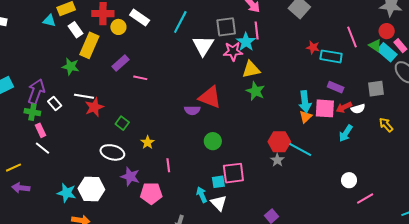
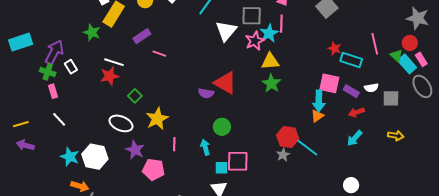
pink star: (233, 51) -> (255, 41), turned -30
white line: (84, 96) -> (114, 62), moved
pink square: (325, 108) -> (329, 83), moved
white semicircle: (358, 109) -> (371, 88), moved
yellow arrow: (386, 125) -> (396, 136), turned 133
yellow star: (148, 142) -> (157, 119), size x1.6
white line: (43, 148) -> (59, 119), moved
cyan arrow: (202, 195) -> (205, 147), moved

